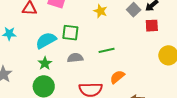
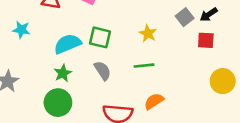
yellow star: (100, 11) -> (148, 33), moved
gray semicircle: (75, 58) -> (102, 71), turned 56

